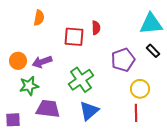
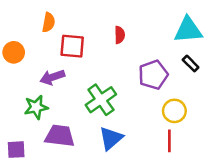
red square: (74, 37) -> (72, 46), moved
orange circle: (18, 61) -> (14, 52), moved

